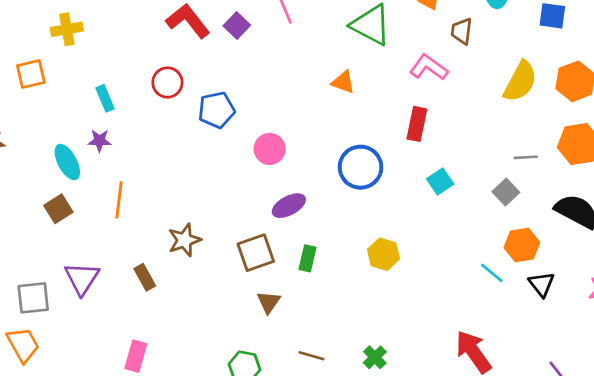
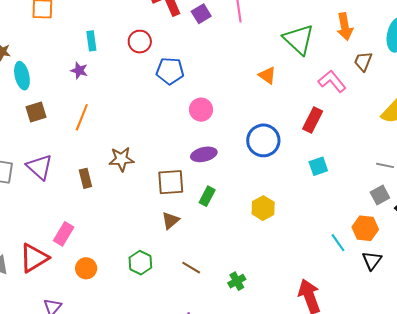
cyan ellipse: (67, 162) -> (22, 76), moved
gray square: (506, 192) -> (380, 195), moved
purple triangle: (82, 278) -> (40, 167), turned -36

